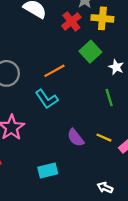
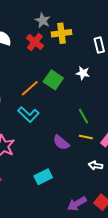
green square: (90, 52) -> (53, 80), moved
green line: (109, 98) -> (84, 116), moved
white arrow: (105, 188) -> (96, 165), moved

